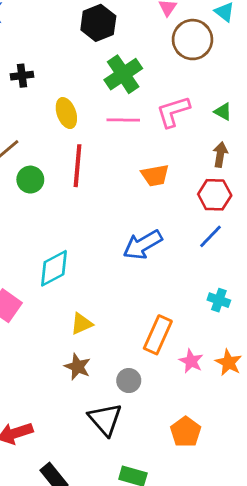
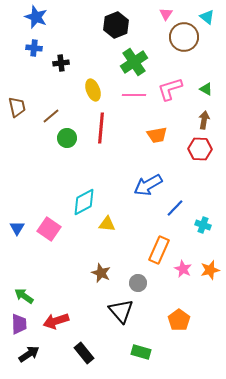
blue line: (211, 236) -> (175, 208), moved
yellow triangle: (82, 324) -> (107, 224), moved, turned 30
orange star: (229, 363) -> (210, 270), turned 30

